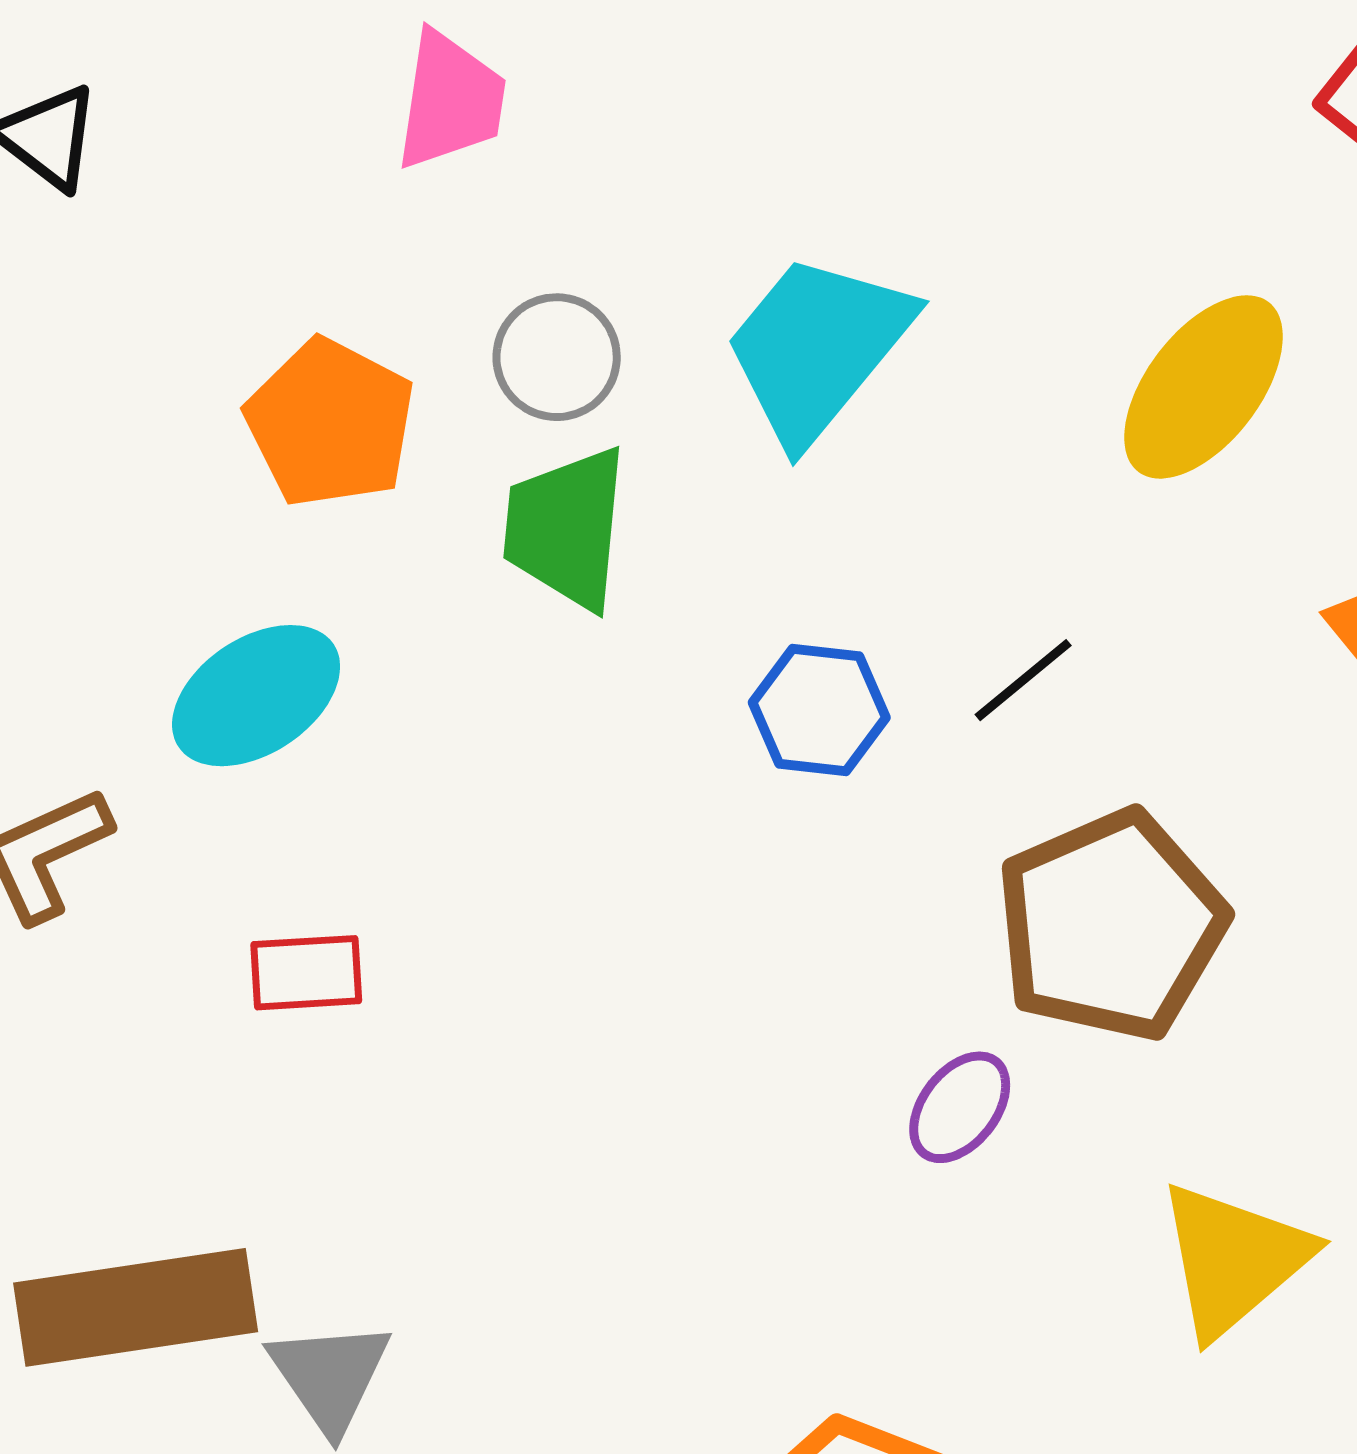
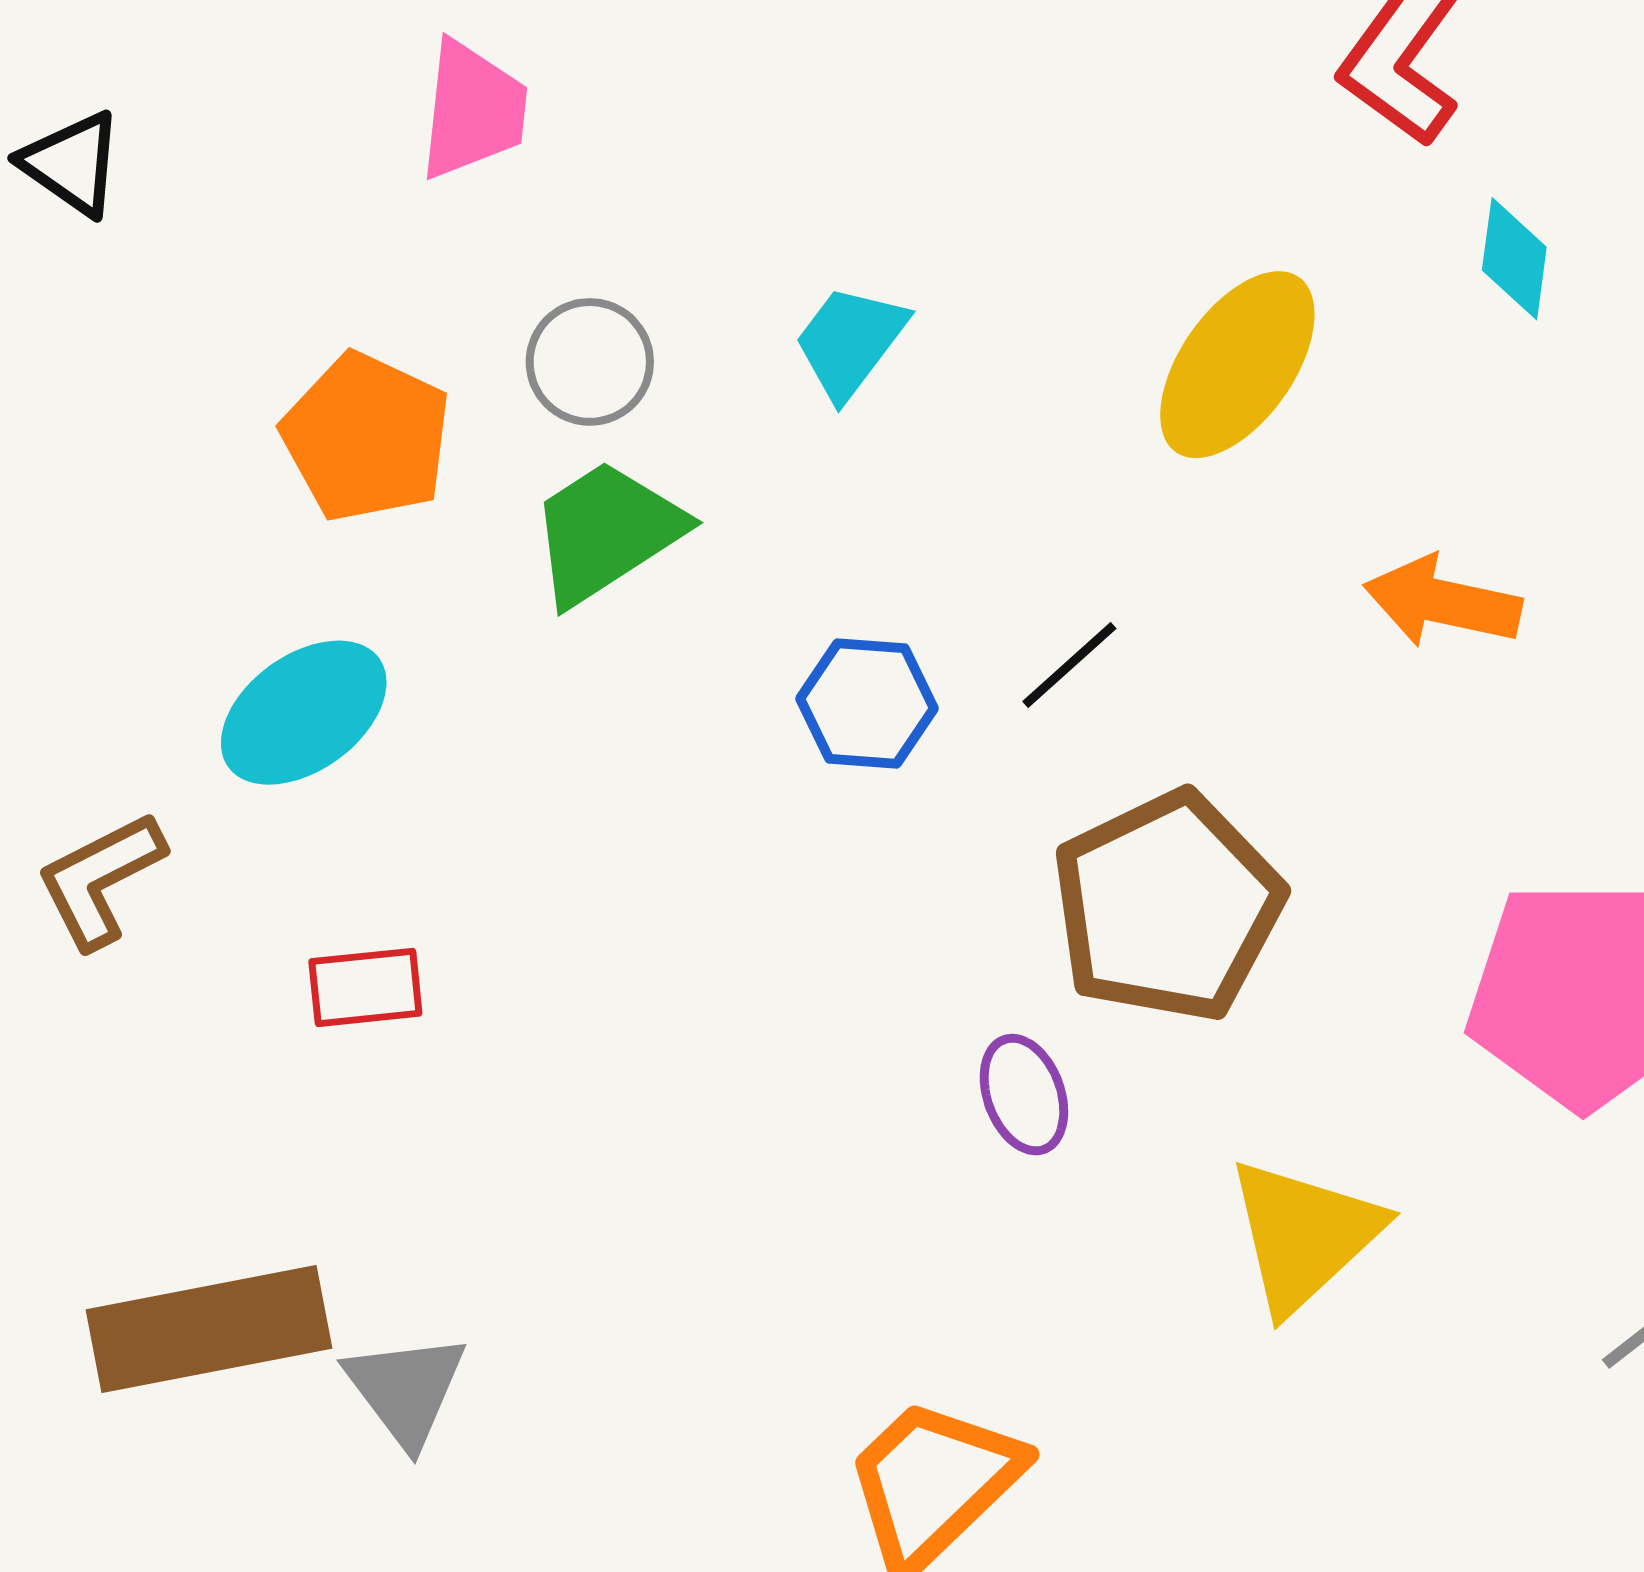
cyan trapezoid: (817, 348) -> (850, 342), size x0.6
green trapezoid: (566, 528) -> (606, 532), turned 54
purple ellipse: (960, 1107) -> (1024, 1095), turned -55

